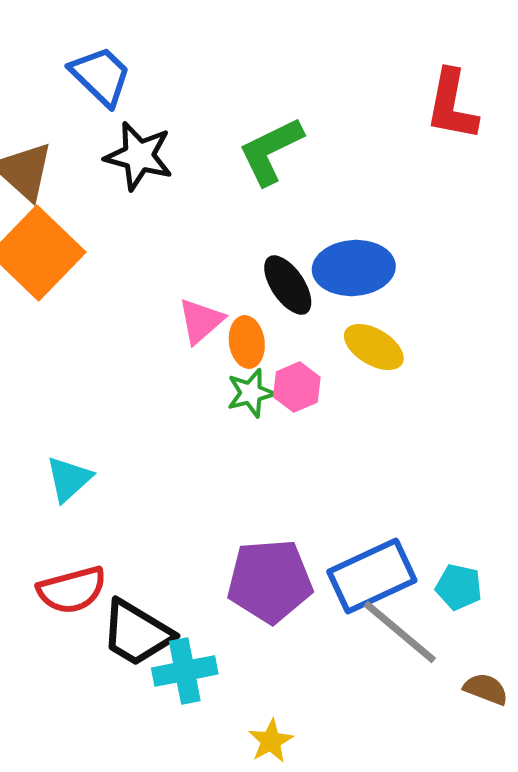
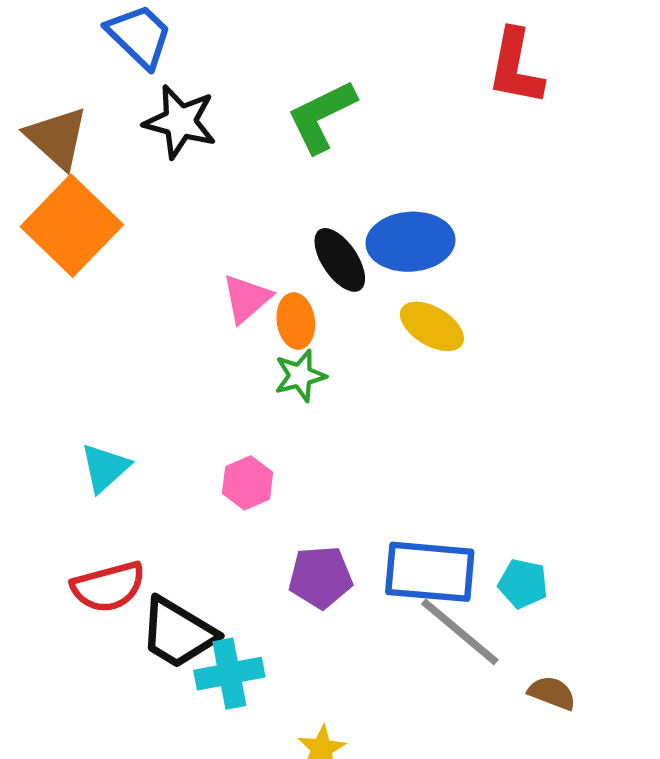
pink hexagon: (297, 387) -> (248, 483), moved
blue rectangle: (372, 576) -> (430, 572), turned 30
purple pentagon: (270, 581) -> (320, 577), size x0.7

